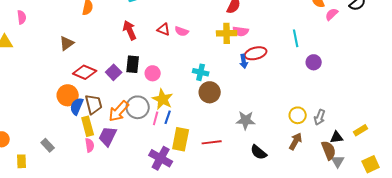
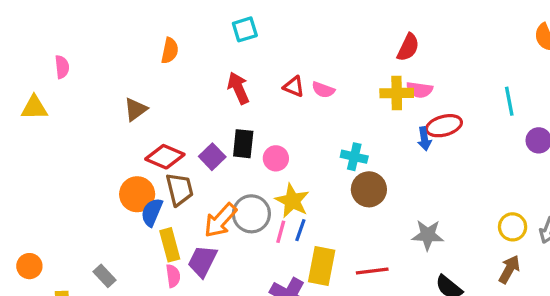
brown trapezoid: (94, 104) -> (180, 189), moved

